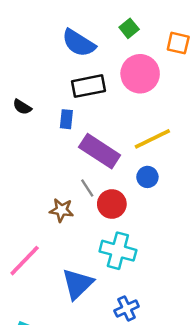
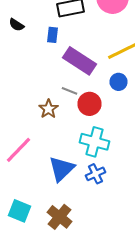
gray line: (87, 188) -> (70, 91), turned -35
brown star: (61, 210) -> (48, 109), turned 30
blue cross: (127, 308) -> (96, 174), moved

